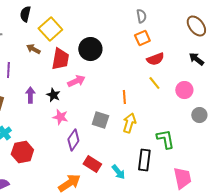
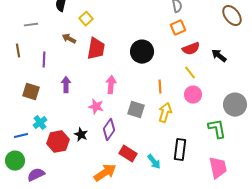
yellow square: (50, 29) -> (86, 19), size x0.6
black circle: (90, 49) -> (142, 52), moved
black arrow: (196, 59) -> (219, 56), moved
pink arrow: (76, 81) -> (111, 85), moved, turned -60
pink circle: (184, 90) -> (193, 95), moved
black star: (53, 95) -> (81, 135), moved
gray circle: (199, 115) -> (235, 105), size x1.5
green L-shape: (165, 139) -> (217, 129), moved

